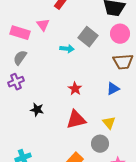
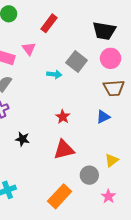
yellow triangle: (109, 123) -> (112, 160), moved, turned 32

